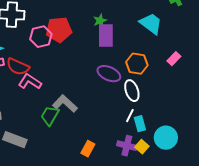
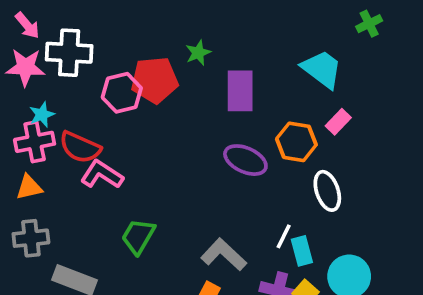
green star: (100, 21) -> (198, 53), moved
pink rectangle: (174, 59) -> (338, 122), moved
white ellipse: (132, 91) -> (327, 191), moved
gray L-shape: (65, 104) -> (224, 255), moved

